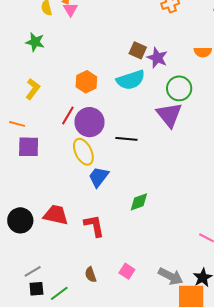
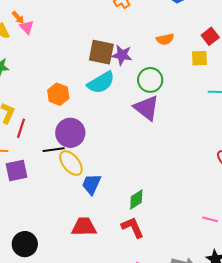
brown square: (138, 50) -> (101, 52), size x1.5
red line: (68, 116) -> (21, 128), moved
black line: (126, 139) -> (54, 150), moved
red trapezoid: (56, 215) -> (84, 227), moved
red L-shape: (94, 226) -> (133, 227), moved

